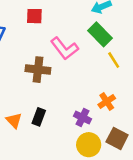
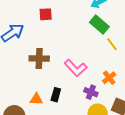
pink L-shape: (64, 48) -> (76, 68), moved
brown cross: (38, 70) -> (39, 58), moved
orange triangle: (14, 120) -> (36, 99), turned -40

